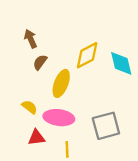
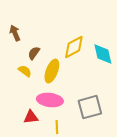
brown arrow: (31, 39) -> (15, 33), moved
yellow semicircle: (29, 107) -> (25, 71), moved

